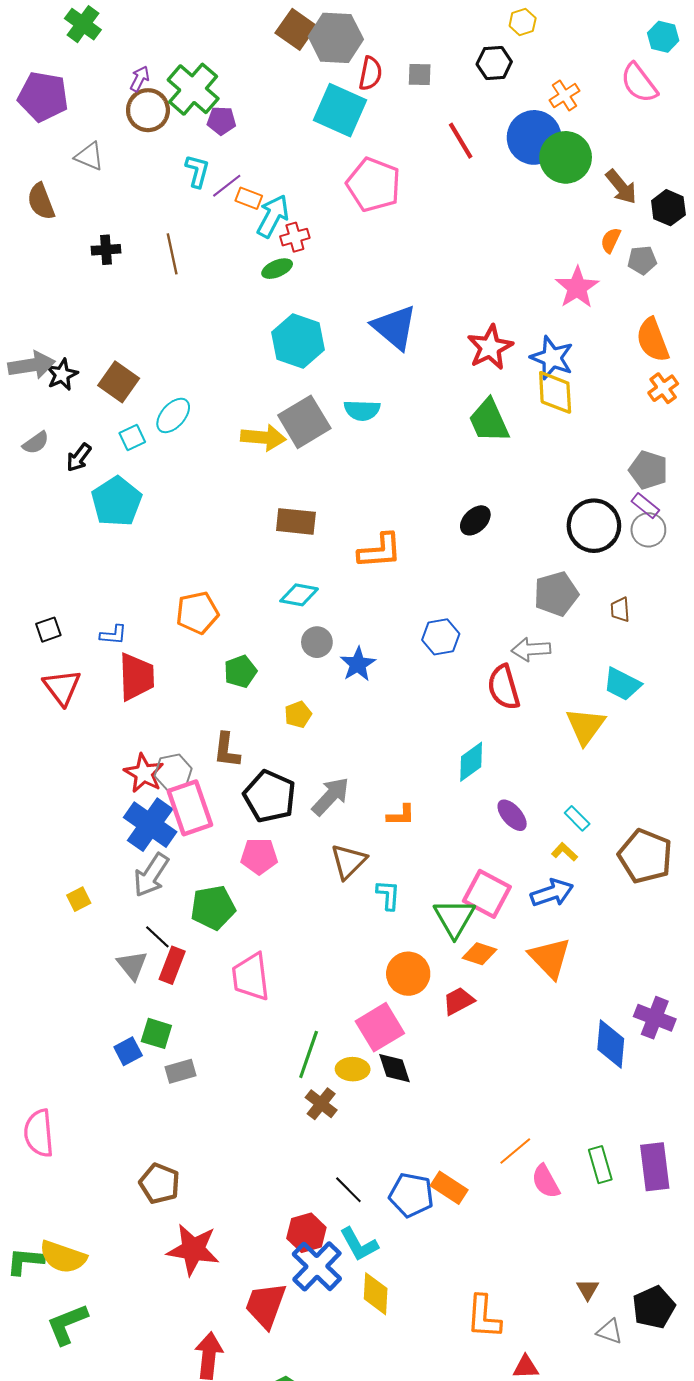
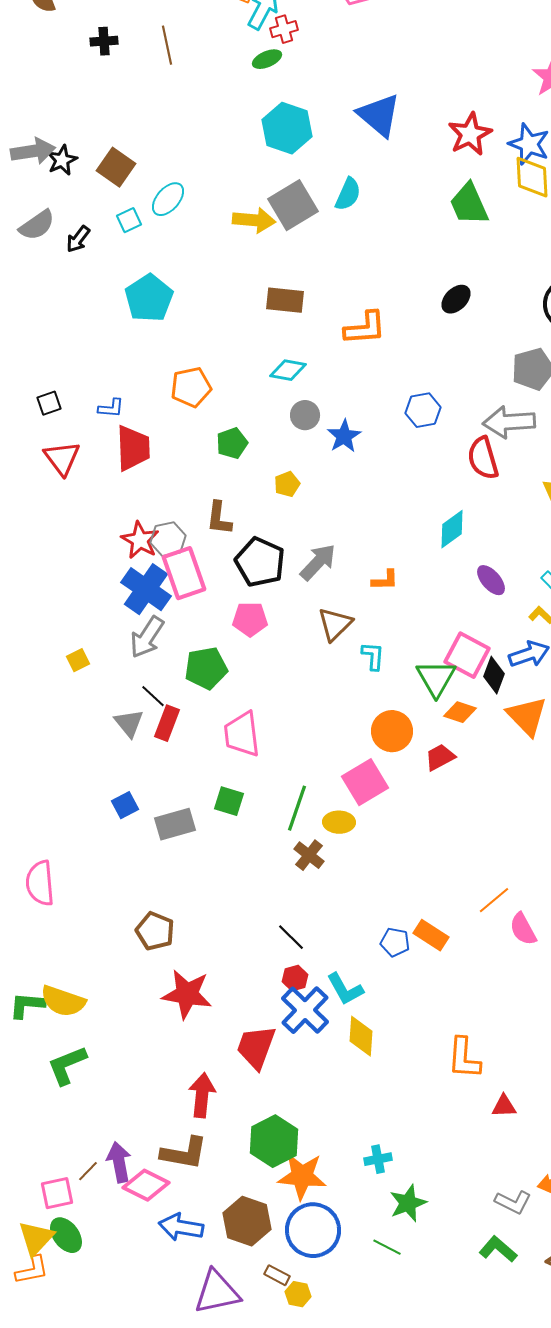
cyan semicircle: (362, 410) -> (348, 194), turned -68
gray semicircle: (36, 443) -> (37, 225), size x1.4
cyan pentagon: (117, 502) -> (149, 298), moved
gray arrow: (531, 649) -> (509, 422), size x1.4
green square: (156, 1033) -> (229, 801), moved
black diamond: (395, 1068) -> (494, 675), moved, turned 39
gray rectangle: (181, 1071) -> (175, 824), size x1.4
black line: (348, 1190) -> (291, 937), moved
blue pentagon: (411, 1195) -> (395, 942), size x0.7
red hexagon: (306, 1233) -> (295, 978), size x0.7

